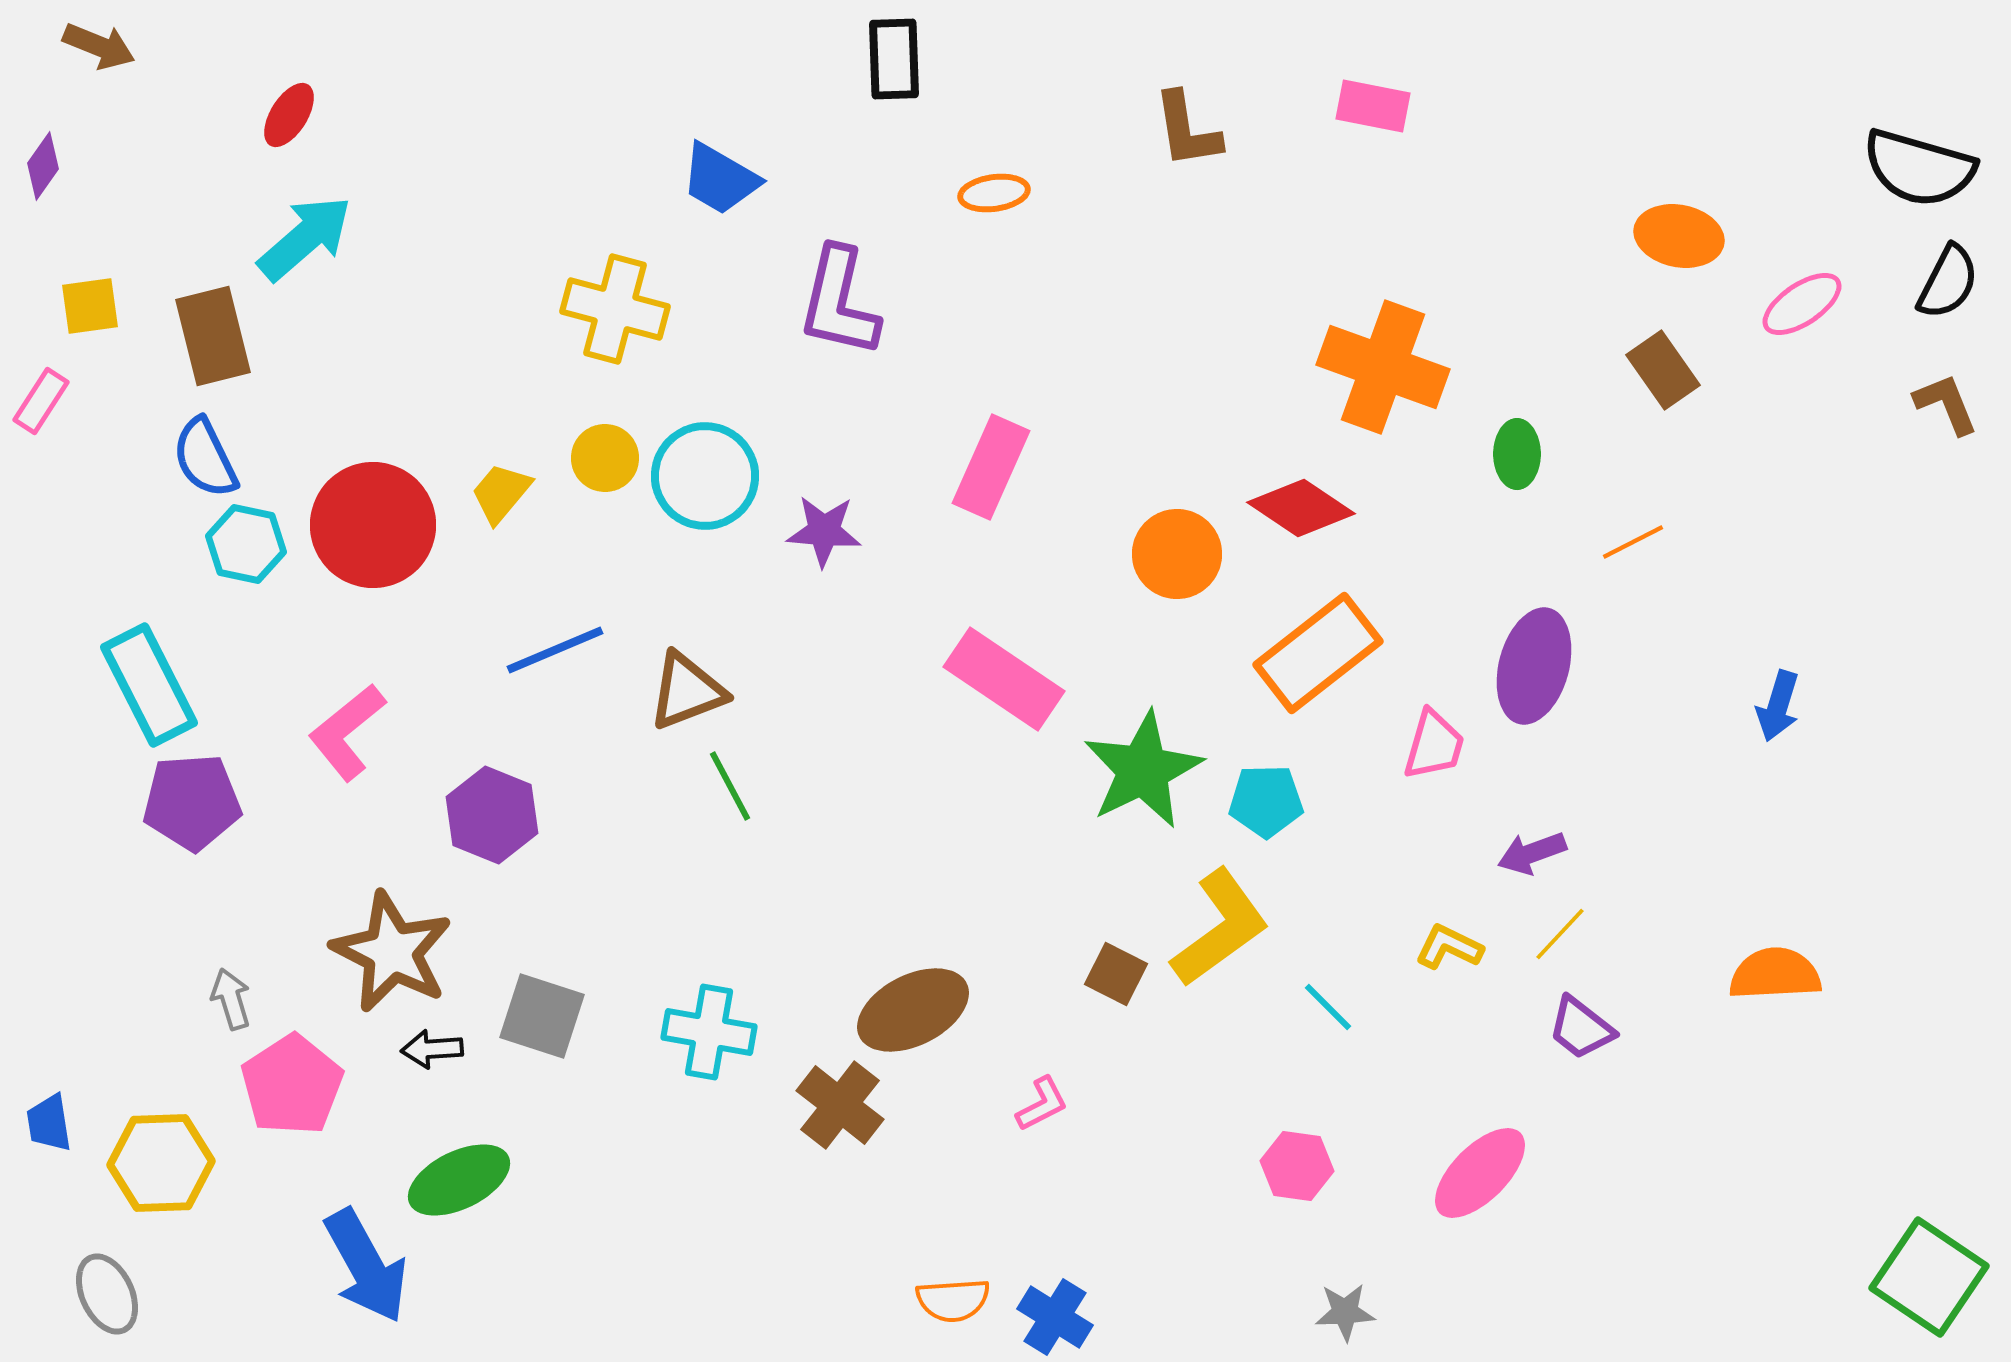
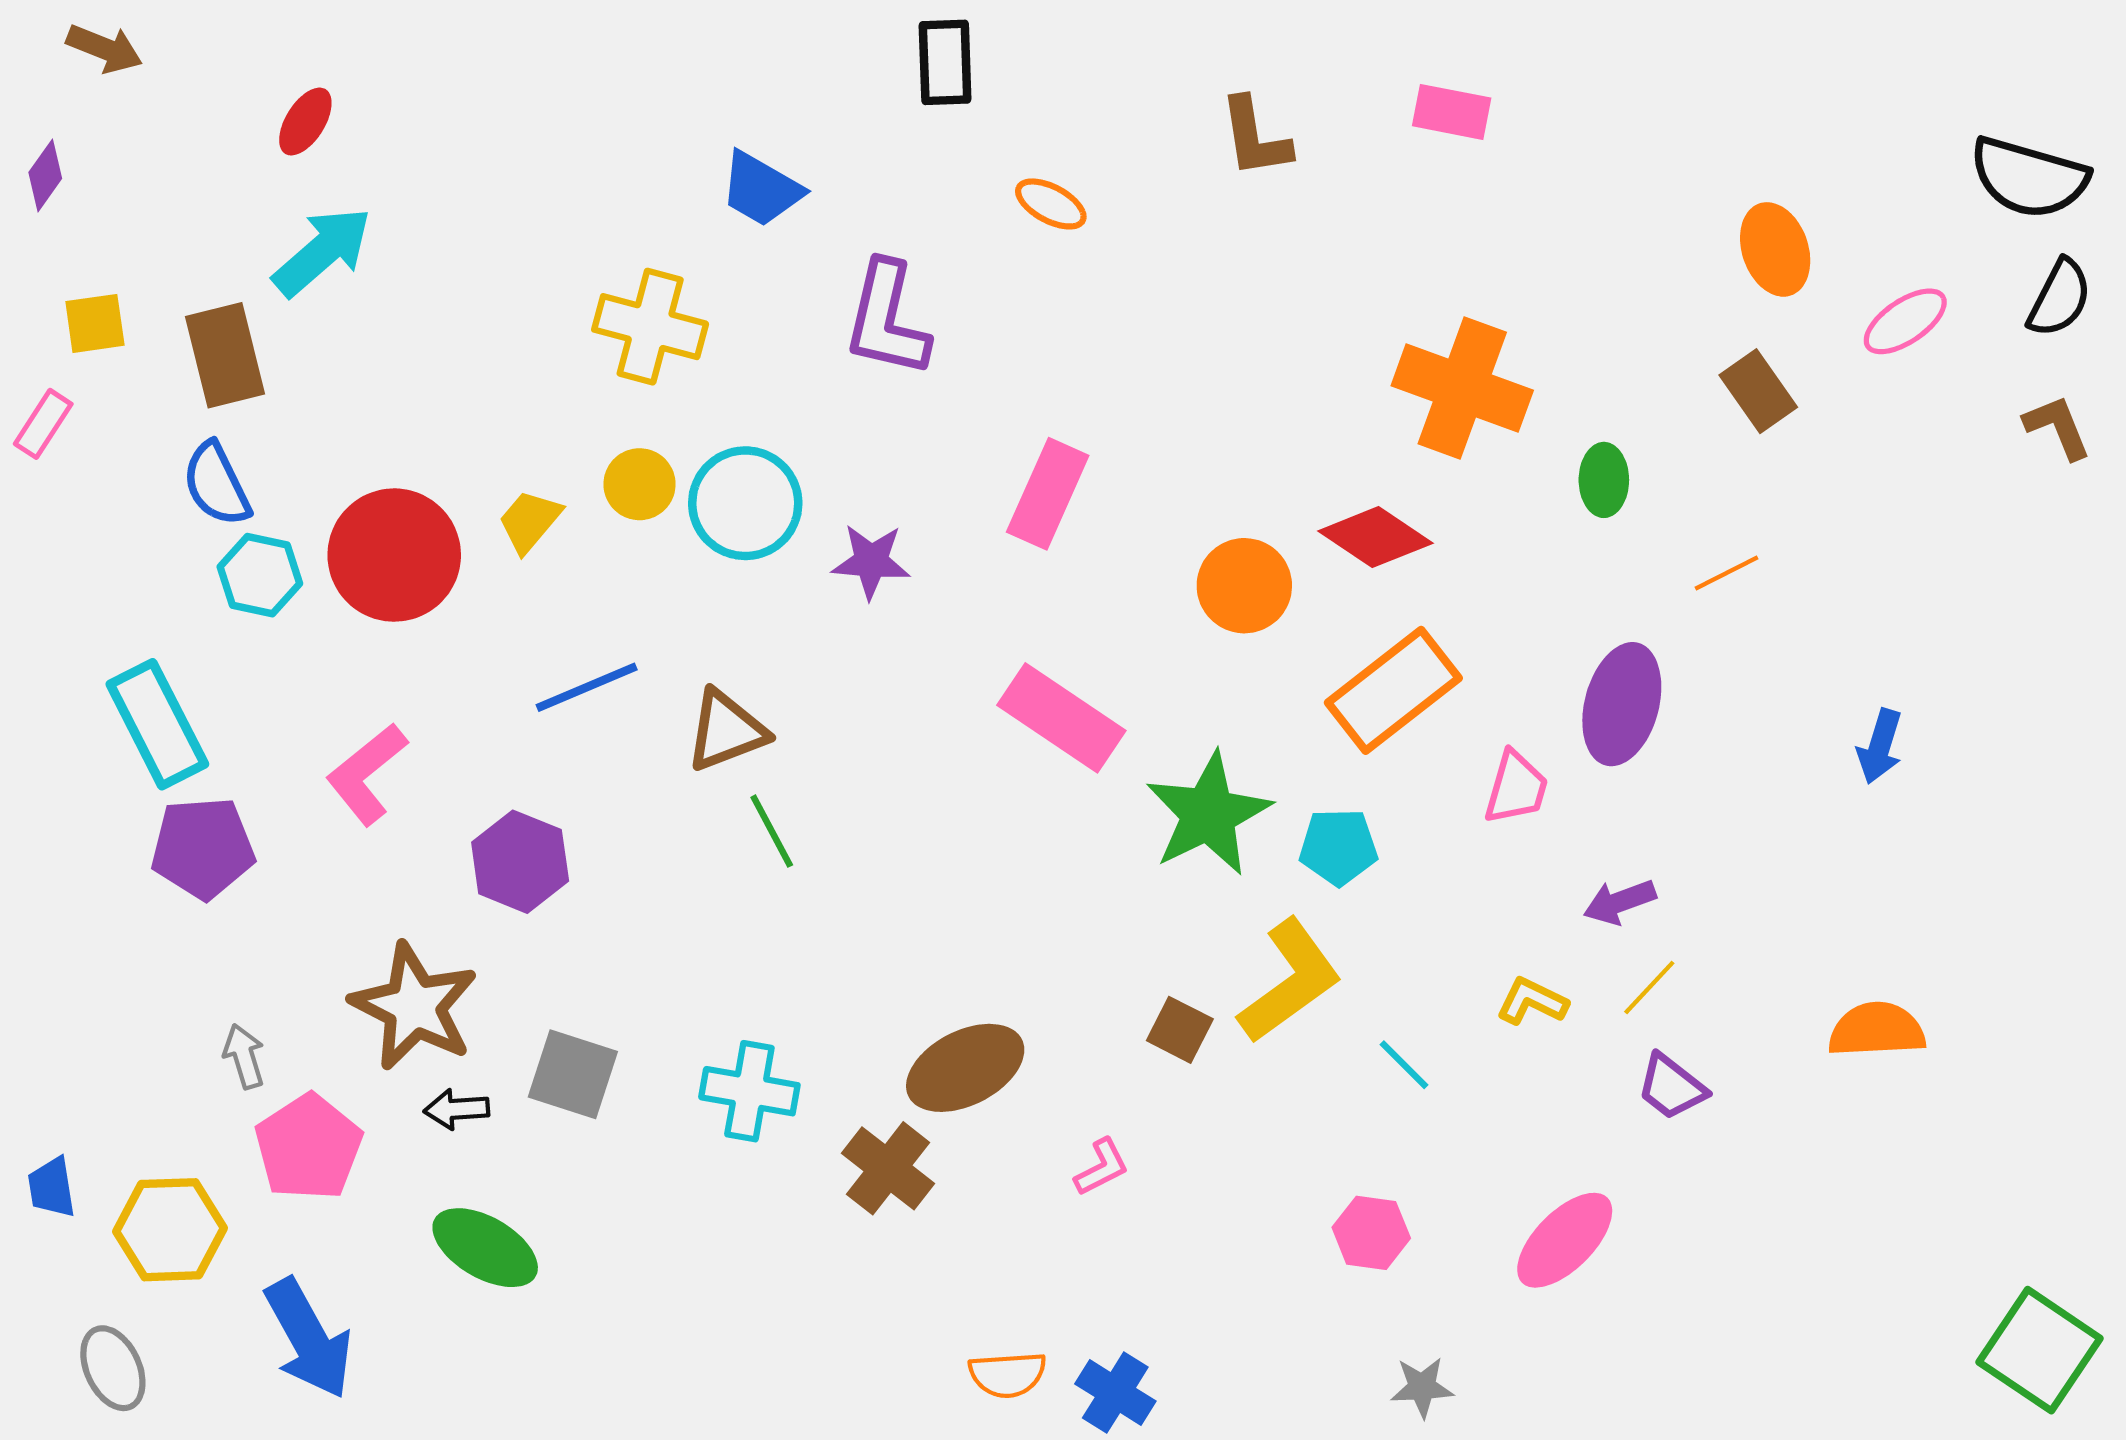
orange ellipse: (994, 193) -> (1051, 204), turned 36
orange ellipse: (1679, 236) -> (1775, 249), turned 60
green ellipse: (459, 1180) -> (485, 1248), turned 56
blue arrow: (366, 1266) -> (309, 1339), moved

